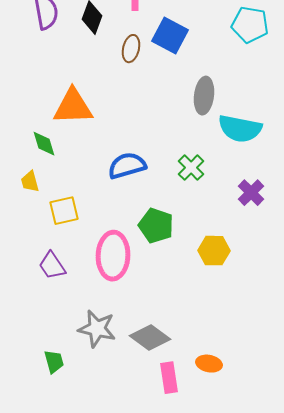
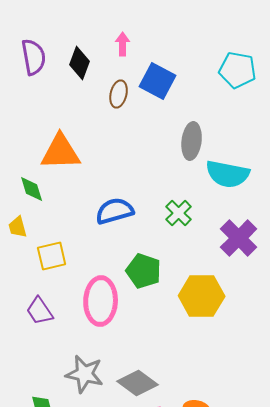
purple cross: (251, 193) -> (239, 238), size x1.4
yellow hexagon: (214, 251) -> (202, 296), size x1.4

